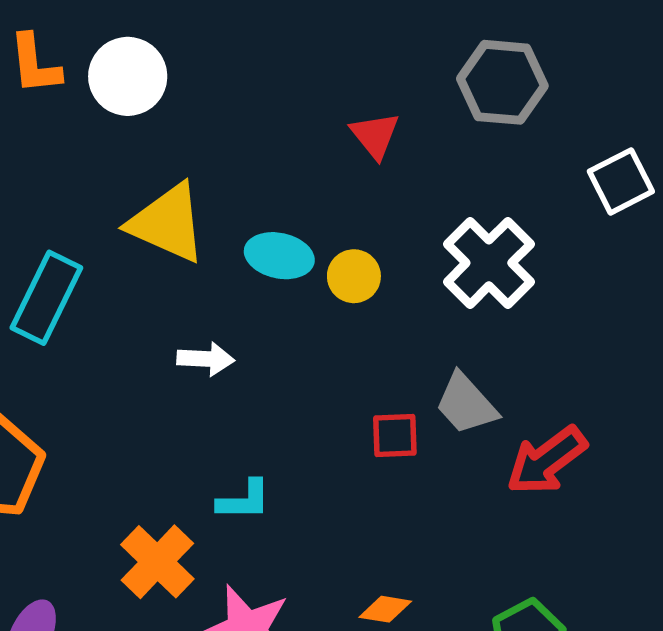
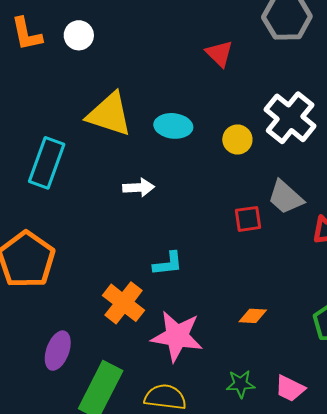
white circle: (128, 76) -> (79, 35), size x0.7
yellow circle: (354, 276) -> (237, 139), moved

